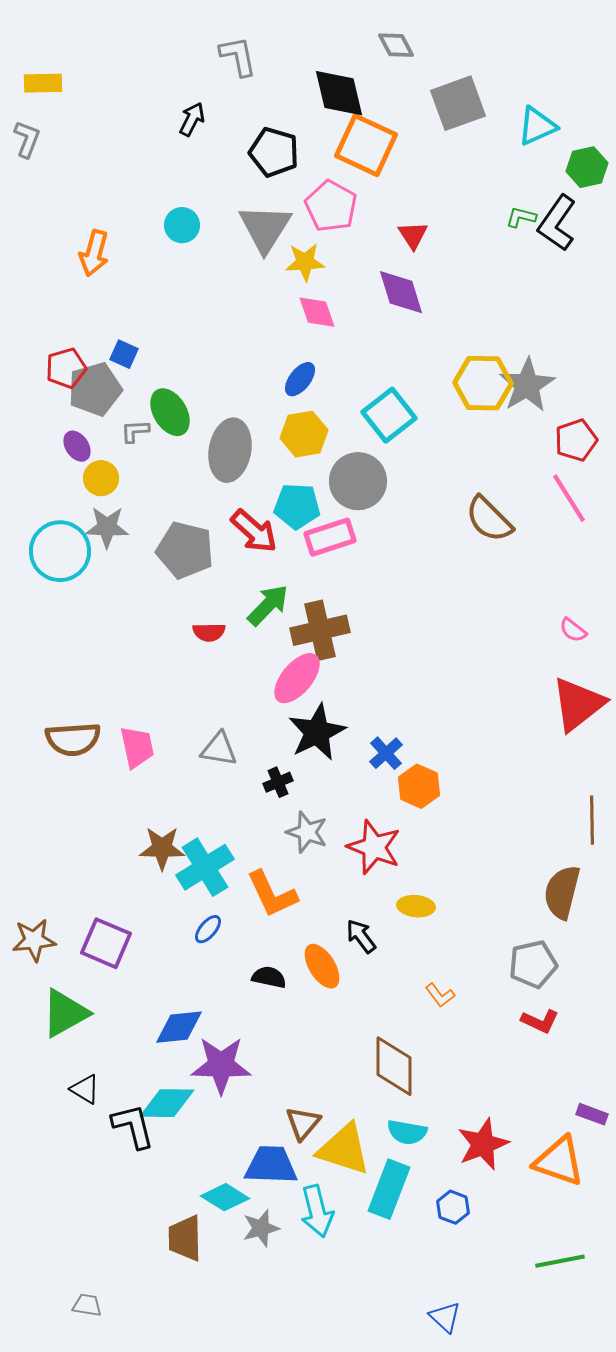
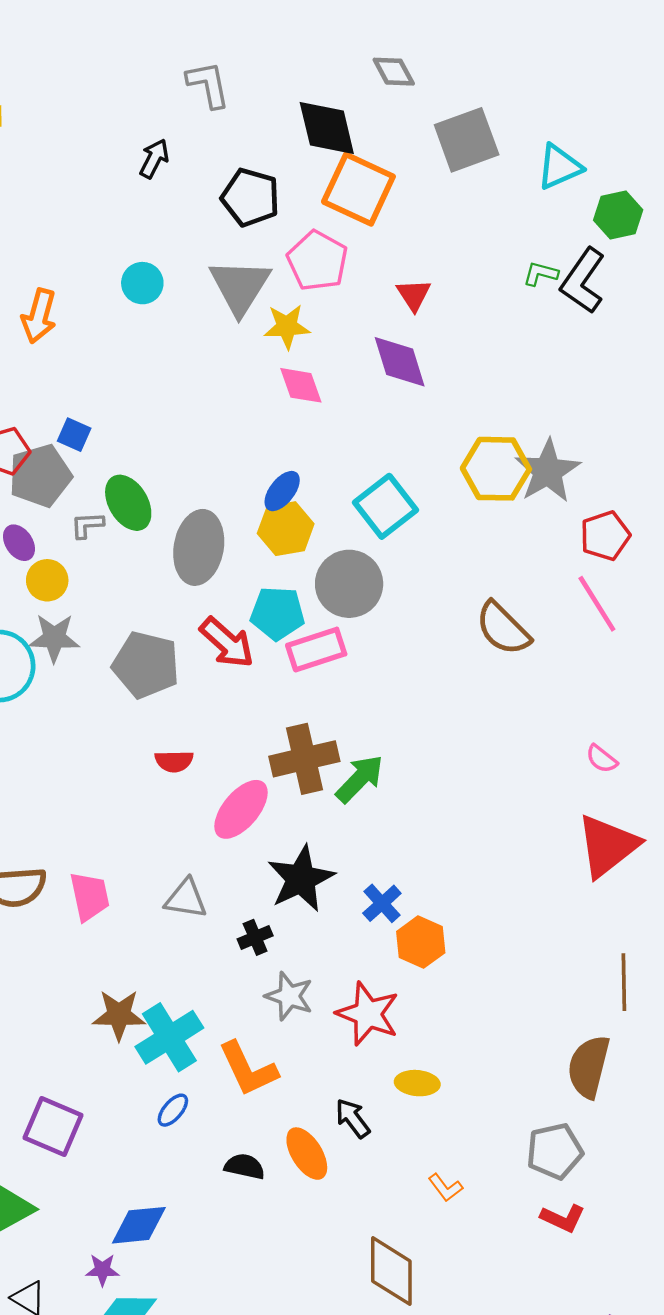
blue ellipse: (300, 379) -> (282, 491), moved
green arrow: (268, 605) -> (360, 779), moved
pink ellipse: (297, 678) -> (241, 809), moved
purple star: (221, 1065) -> (102, 1270), moved, size x0.5

